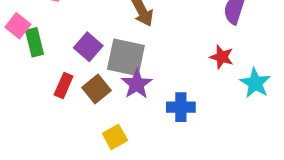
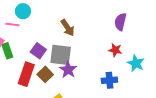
red rectangle: (64, 86) -> (26, 74), size x1.6
blue cross: (181, 107) -> (109, 80), moved

